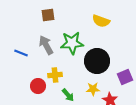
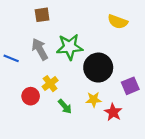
yellow semicircle: (101, 21) -> (118, 22), moved
yellow cross: (55, 75) -> (50, 84), turned -32

